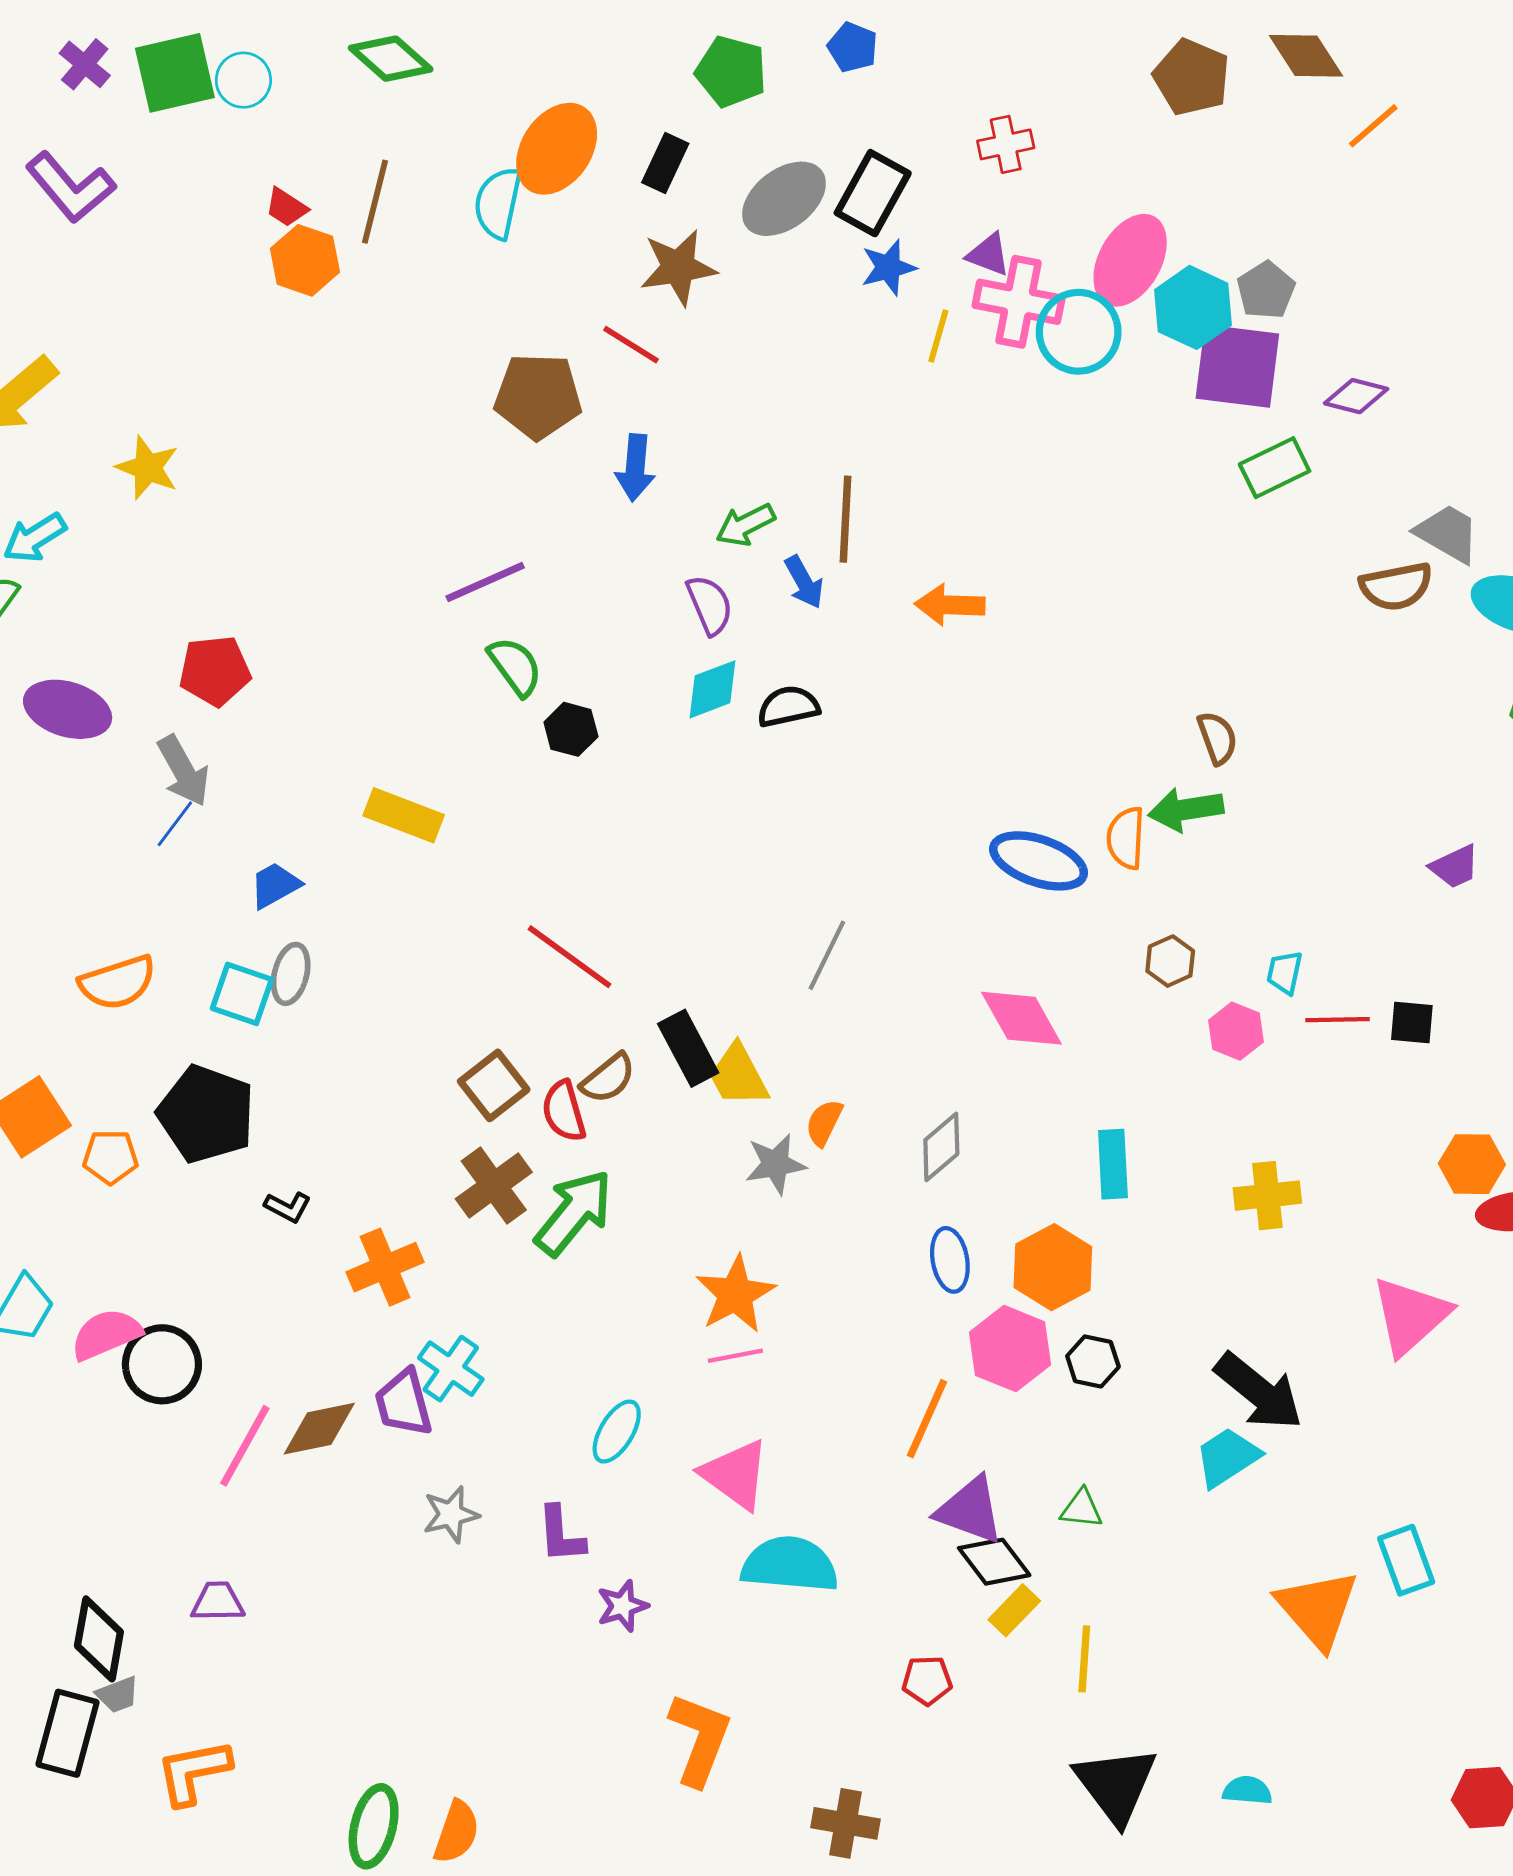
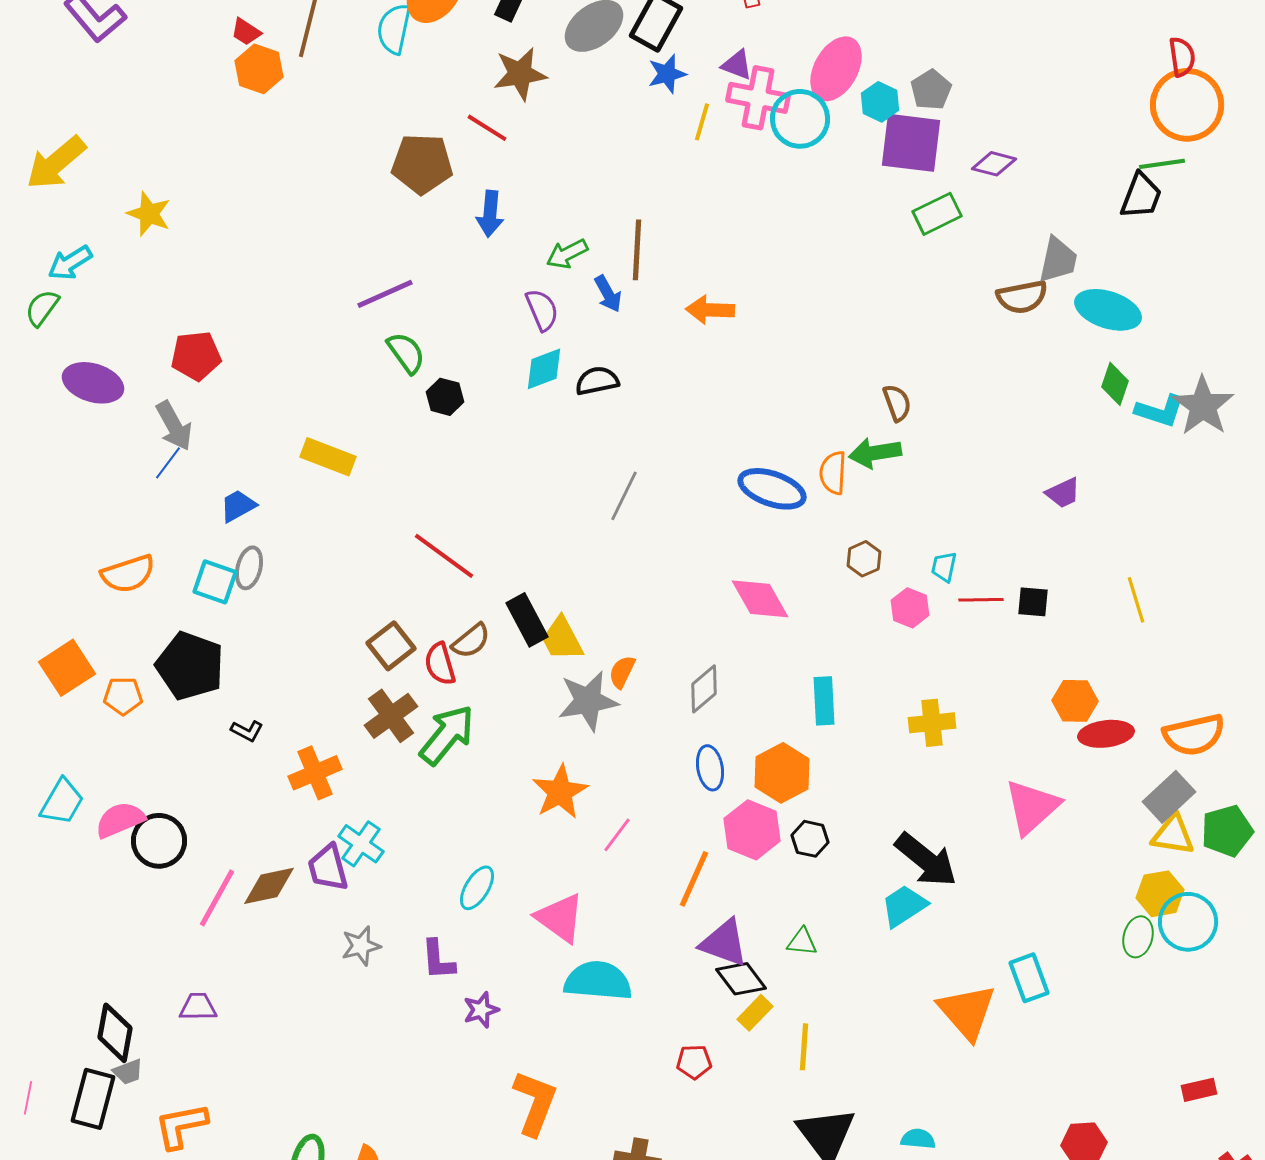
cyan hexagon: (1193, 307) -> (880, 102), size x0.7
gray trapezoid: (1448, 533) -> (1058, 260), turned 72
gray line: (827, 955) -> (624, 496), moved
gray star: (775, 1164) -> (588, 701), size x1.4
pink line: (735, 1356) -> (617, 835), moved, turned -42

